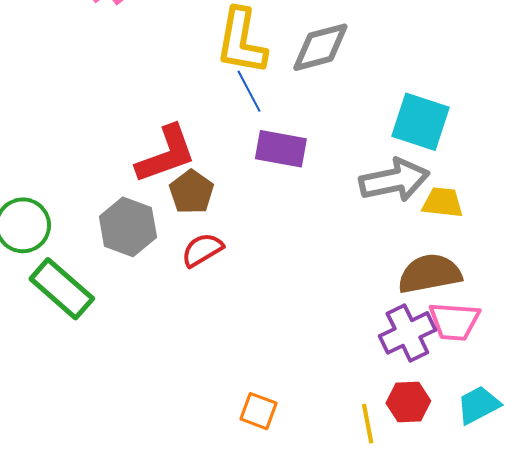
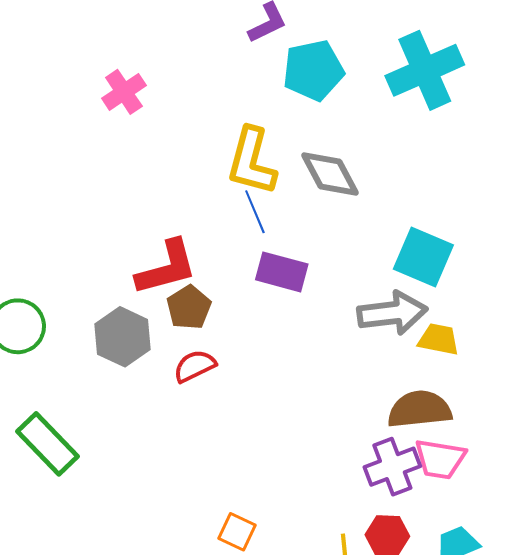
gray diamond: (320, 47) -> (330, 174), turned 72
green rectangle: (62, 289) -> (48, 444), moved

